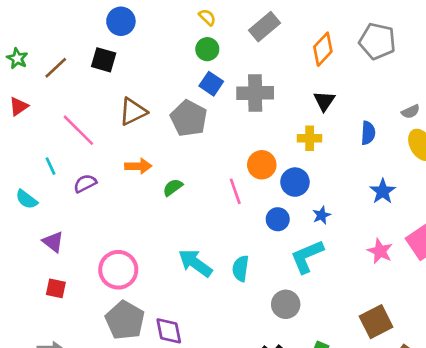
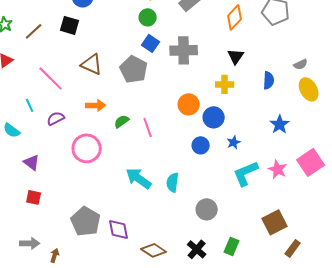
brown triangle: (133, 112) -> (92, 64), turned 50
pink line: (235, 191) -> (148, 127), moved
cyan L-shape: (307, 256) -> (246, 173), moved
pink circle: (118, 270) -> (87, 148), moved

